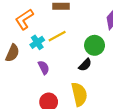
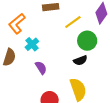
yellow line: (57, 36) -> (73, 22), moved
black semicircle: (85, 65) -> (80, 60), turned 32

